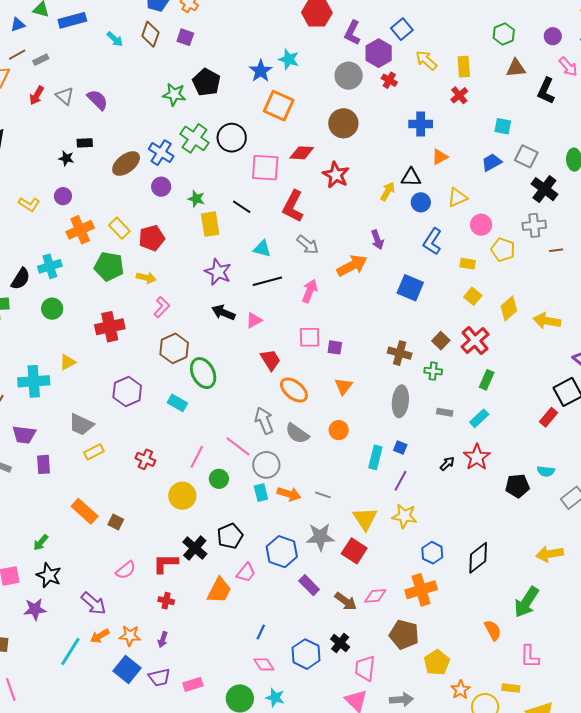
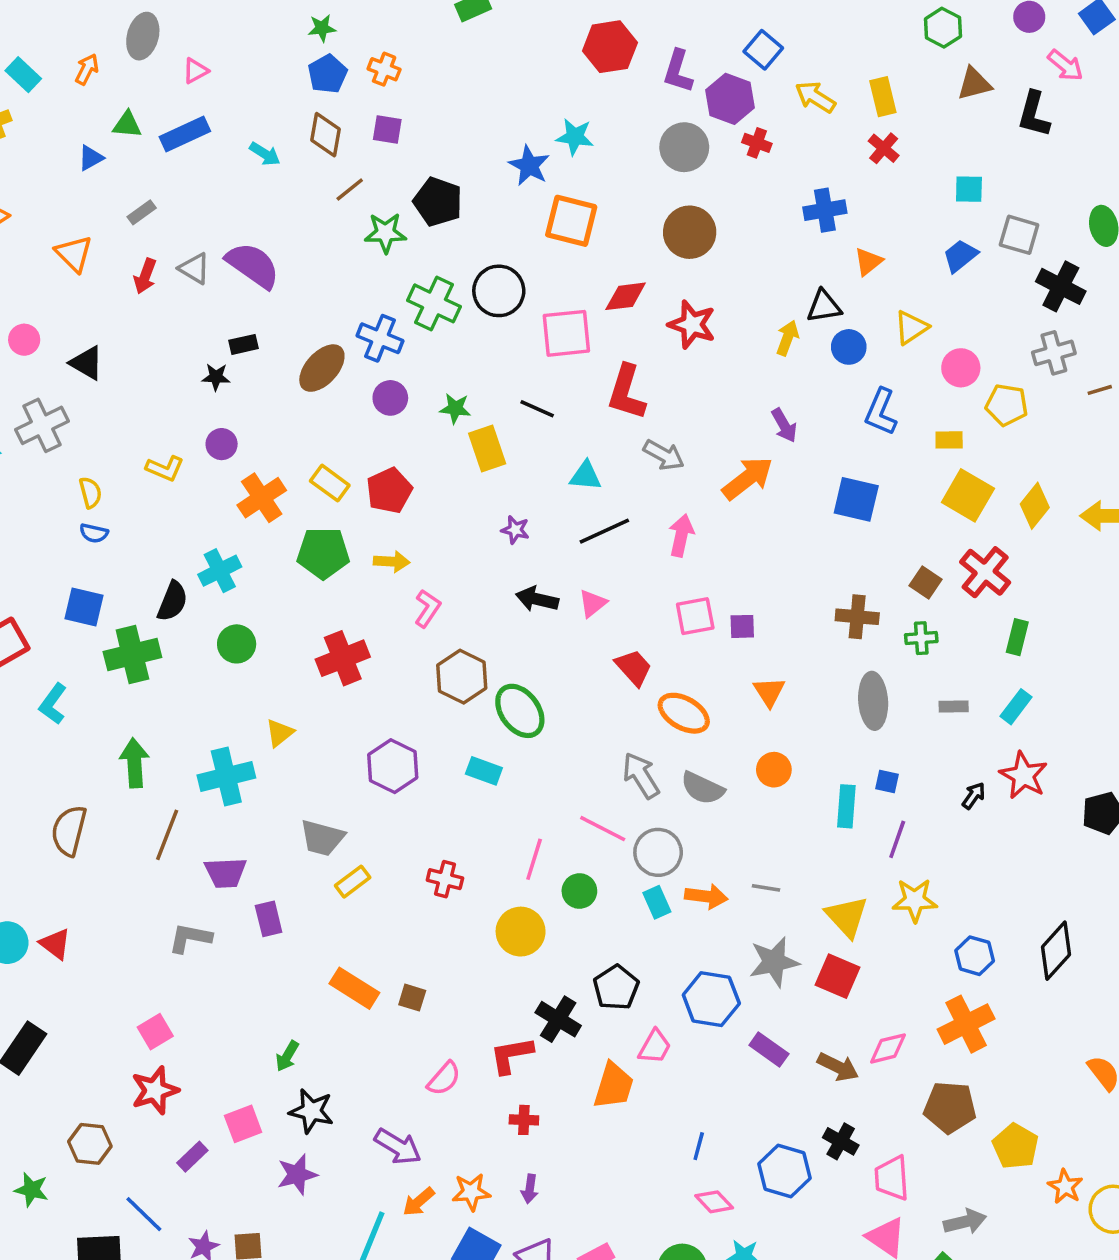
brown line: (17, 55) -> (350, 190), moved
purple semicircle: (97, 100) -> (253, 265), size x1.4
purple star: (218, 272) -> (515, 530), size x0.6
yellow square: (473, 296) -> (968, 495), size x1.6

